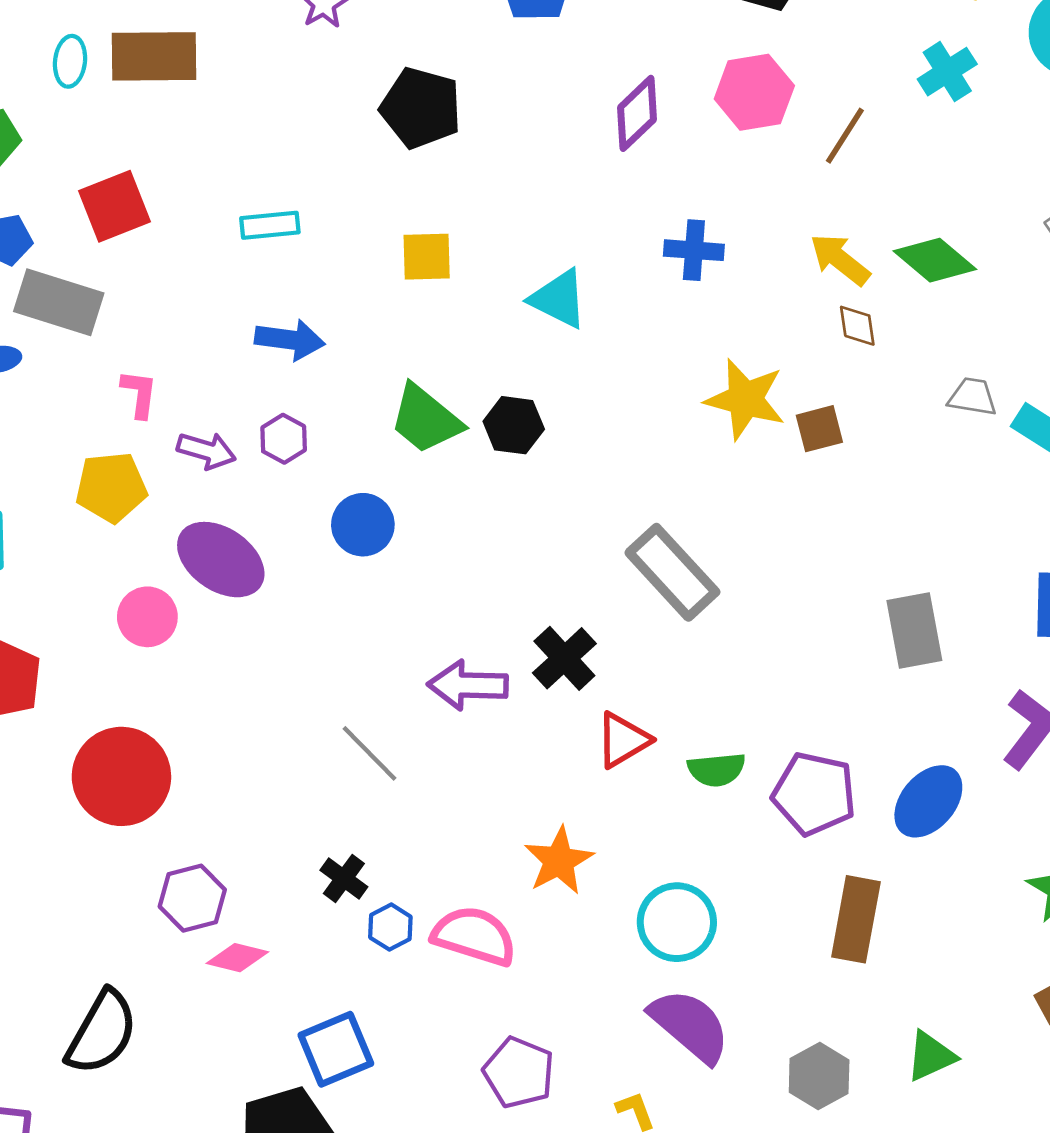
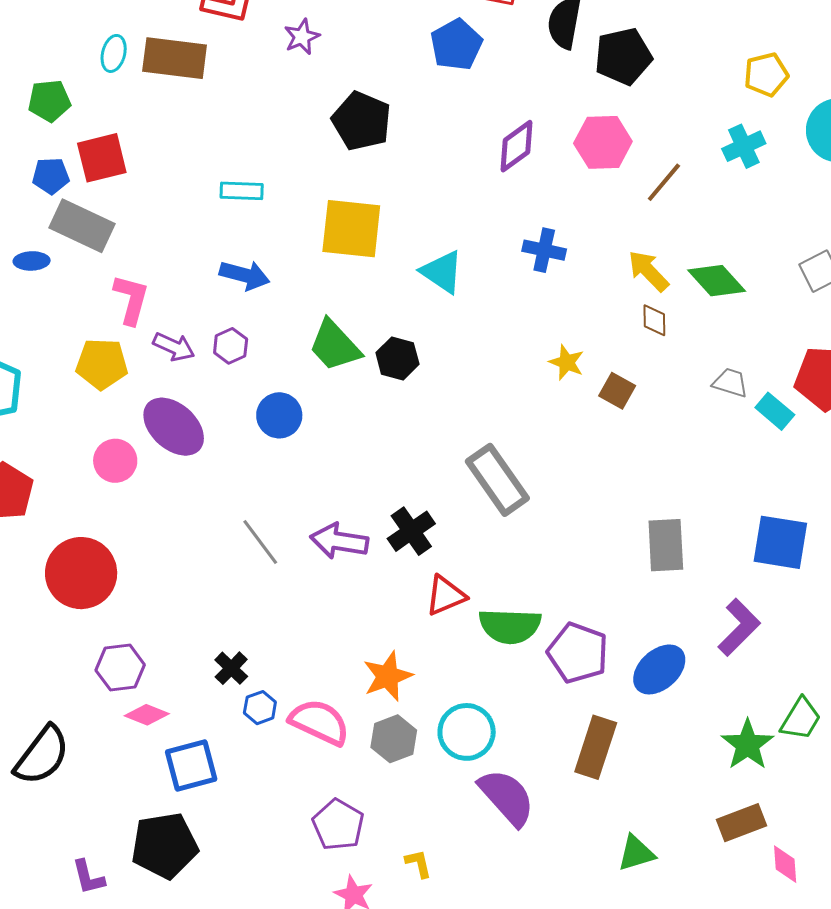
red square: (114, 206) -> (102, 158), moved
yellow square: (427, 257) -> (351, 229), size x1.6
pink L-shape: (139, 394) -> (131, 299), size x1.4
yellow star: (745, 399) -> (567, 362), size x0.6
brown square: (819, 429) -> (617, 391), turned 36
gray line: (370, 753) -> (260, 542), moved
green semicircle: (716, 770) -> (510, 626), size x1.5
purple semicircle: (690, 1026) -> (507, 797), moved
blue square: (336, 1049) -> (191, 765), moved
gray hexagon: (819, 1076) -> (394, 739), moved

